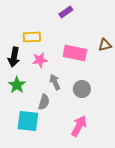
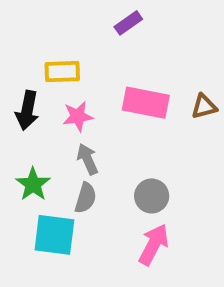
brown triangle: (105, 45) -> (204, 107), moved
gray arrow: (55, 82) -> (87, 159), moved
green star: (17, 85) -> (33, 184), moved
gray circle: (82, 89) -> (152, 196), moved

